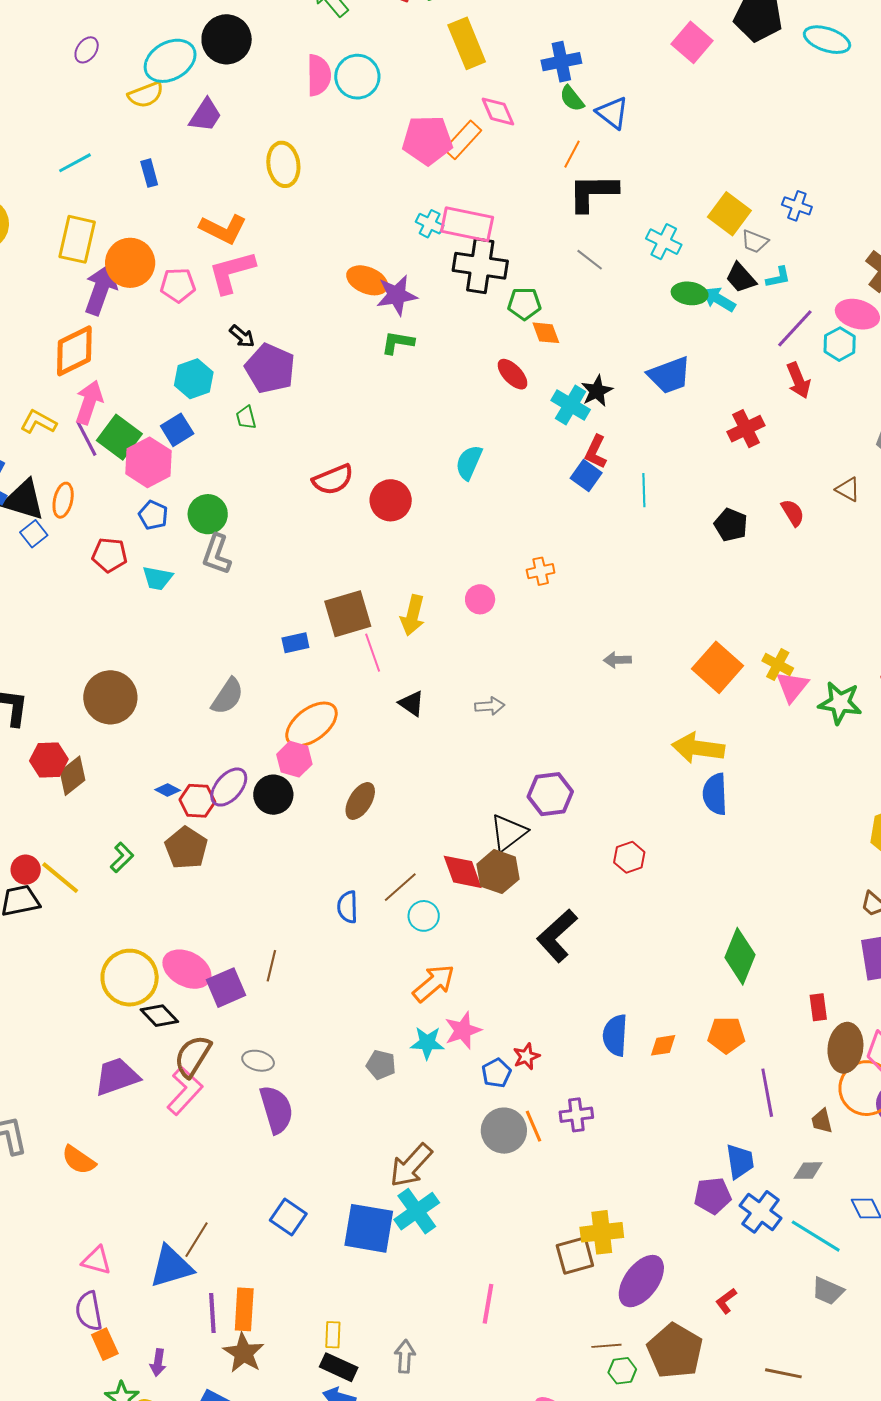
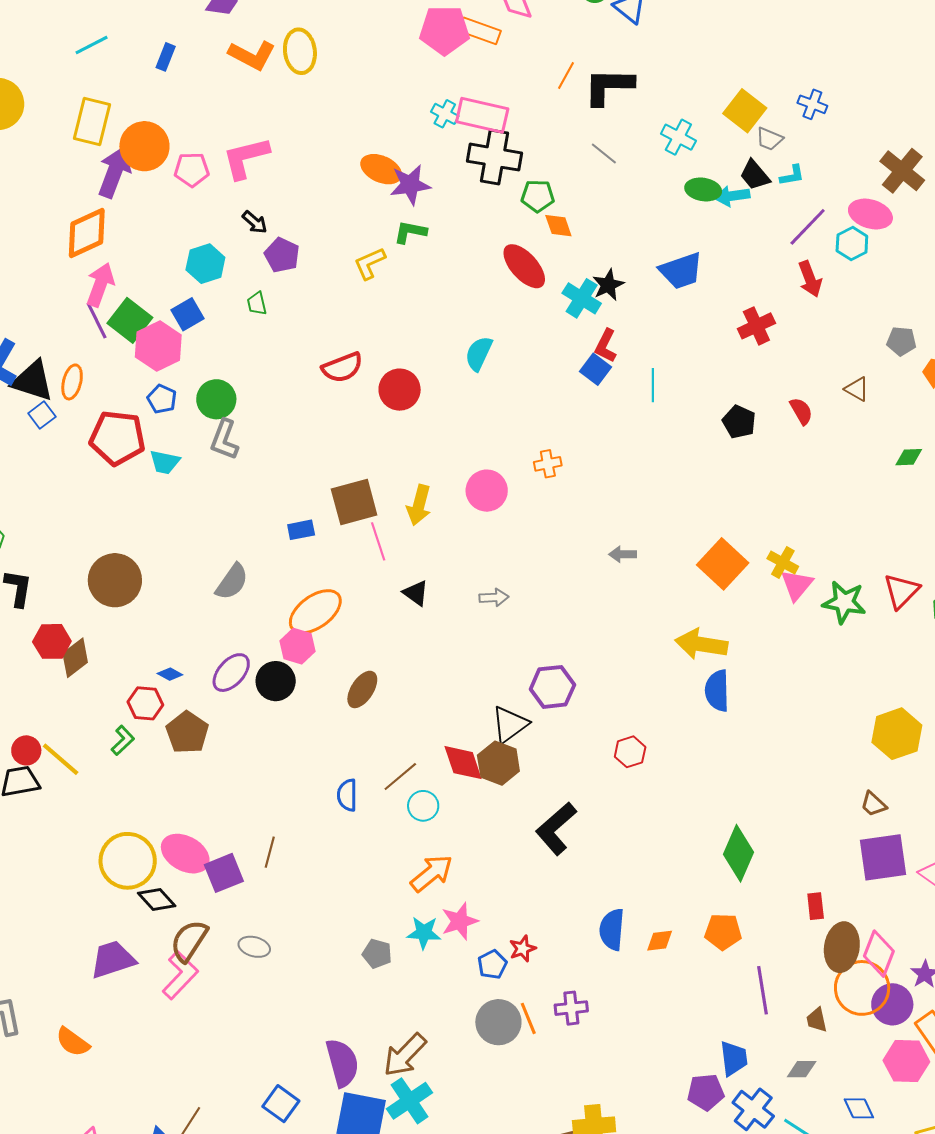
orange rectangle: (463, 140) -> (480, 31), turned 66
orange line: (572, 154) -> (566, 76), moved
blue rectangle: (149, 173) -> (166, 57), turned 36
orange L-shape: (223, 229) -> (252, 55), moved
cyan arrow: (719, 299) -> (732, 196), turned -40
purple pentagon: (270, 369) -> (282, 255), size x0.7
red ellipse: (512, 374) -> (524, 266), size x1.4
yellow L-shape: (38, 422) -> (370, 263), moved, turned -54
red pentagon: (110, 555) -> (117, 438), size x1.6
pink circle: (480, 599) -> (487, 491), size x1.4
red hexagon: (197, 801) -> (145, 703), moved
purple semicircle: (276, 1110) -> (342, 1063), moved

